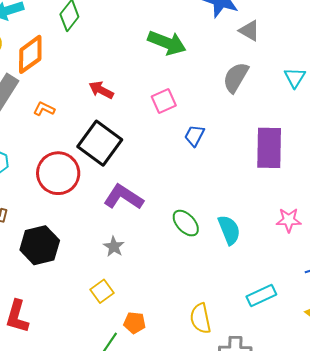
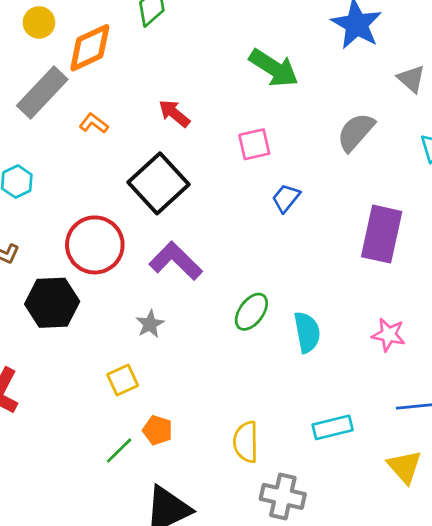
gray triangle: (249, 31) -> (411, 79), moved
red circle: (58, 173) -> (95, 245), moved
green ellipse: (186, 223) -> (251, 312), turned 68

